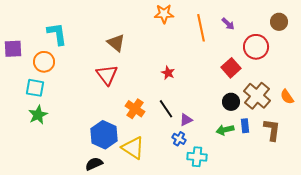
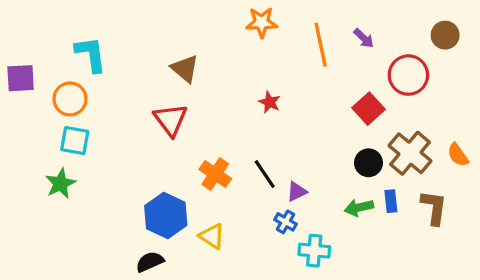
red star: (168, 73) -> (270, 102), moved
cyan square: (35, 88) -> (75, 140), moved
yellow triangle: (133, 148) -> (212, 236), size x0.7

